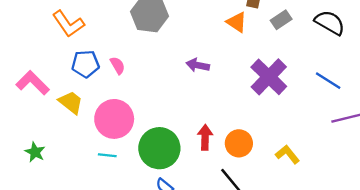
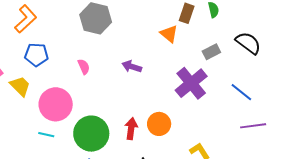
gray rectangle: (281, 20) -> (211, 52), moved
orange L-shape: (68, 24) -> (26, 19), turned -104
pink semicircle: (118, 65) -> (84, 67), moved
orange circle: (239, 143) -> (159, 124), moved

